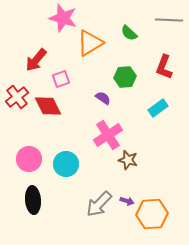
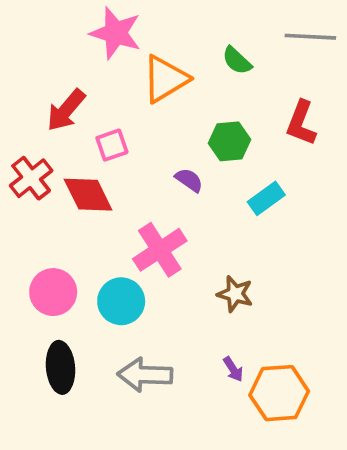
cyan rectangle: (158, 108) -> (266, 198), moved
pink cross: (108, 135) -> (160, 250), moved
purple arrow: (127, 201) -> (233, 369), turned 40
gray arrow: (99, 204) -> (145, 375), moved, turned 48

